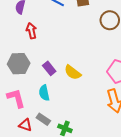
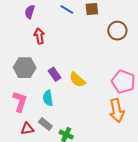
pink L-shape: (16, 98) -> (20, 102), turned 30
red triangle: (25, 125) -> (27, 129), turned -32

